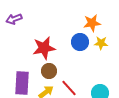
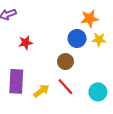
red star: (44, 48) -> (26, 43), moved, size x0.6
brown circle: (49, 71) -> (65, 62), moved

